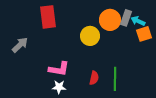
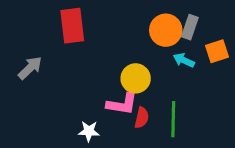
cyan arrow: (138, 21) -> (184, 60), moved
yellow circle: (90, 36) -> (136, 78), moved
pink L-shape: (59, 69) -> (122, 104), moved

